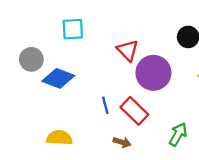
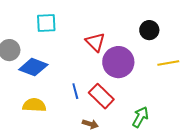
yellow semicircle: (59, 138) -> (34, 105), moved

